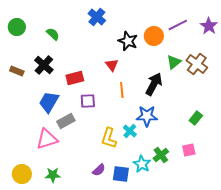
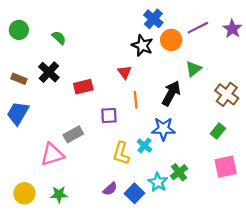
blue cross: (97, 17) -> (153, 19), moved
brown cross: (197, 64) -> (227, 94), moved
purple square: (88, 101) -> (109, 116), moved
blue trapezoid: (49, 102) -> (18, 113), moved
pink square: (189, 150) -> (226, 167), moved, size x1.5
blue square: (121, 174) -> (134, 193), turned 36

